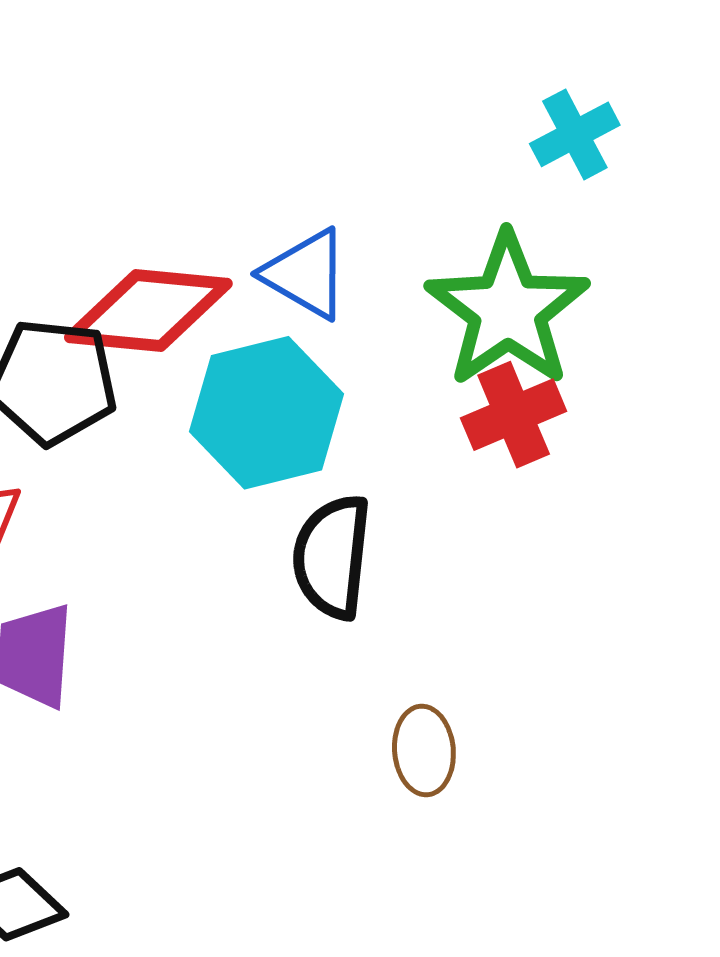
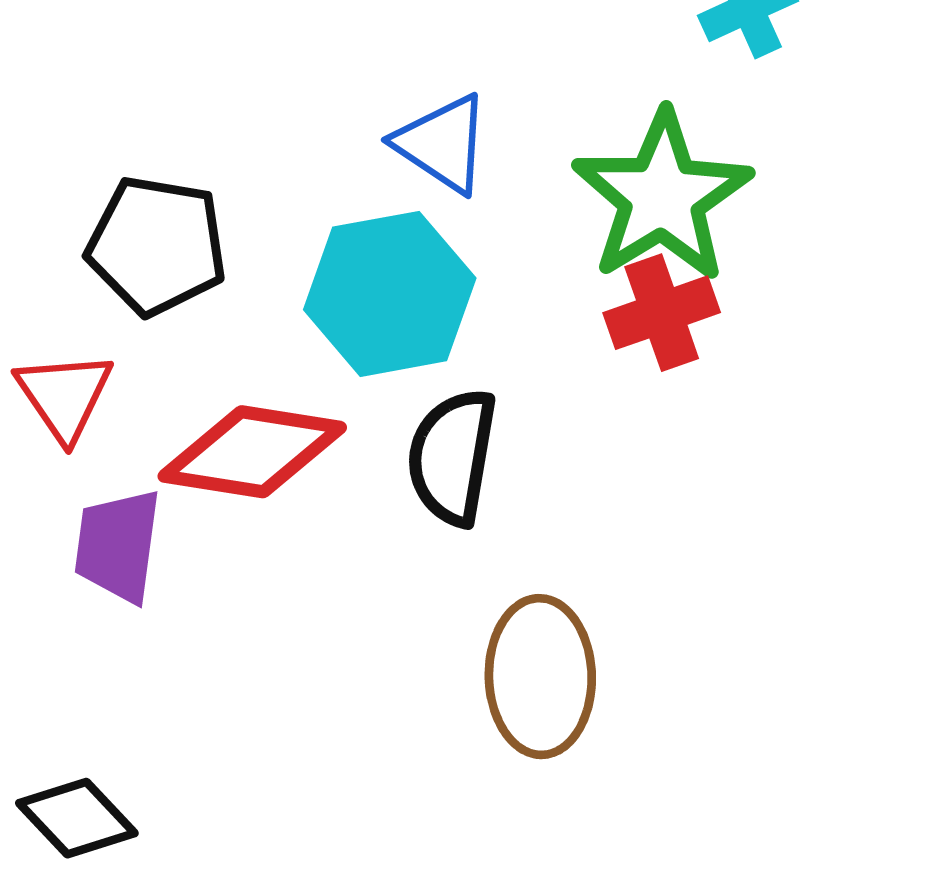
red diamond: (148, 310) -> (252, 452), moved
brown ellipse: (424, 751) -> (540, 677), size x1.6

